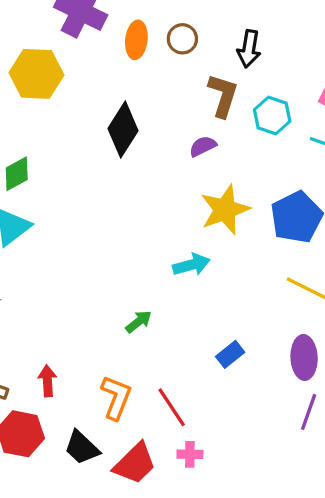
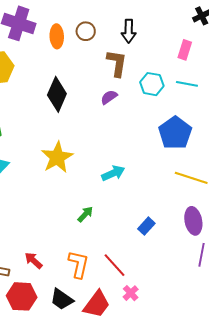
cyan hexagon: (272, 115) -> (152, 84), moved
yellow star: (225, 210) -> (57, 157), moved
red arrow: (47, 381) -> (34, 260), turned -36
pink cross: (190, 454) -> (131, 293), turned -35

